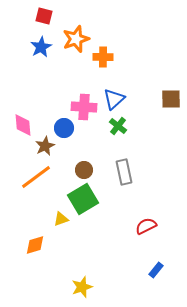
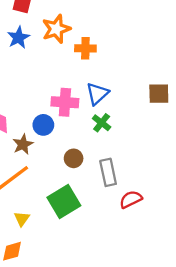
brown circle: (84, 170) -> (74, 158), moved
yellow triangle: (61, 219) -> (22, 219), moved, turned -35
red semicircle: (146, 226) -> (131, 199), moved

